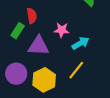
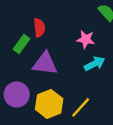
pink star: (62, 30) -> (86, 39), moved
yellow line: (76, 70) -> (81, 107), moved

